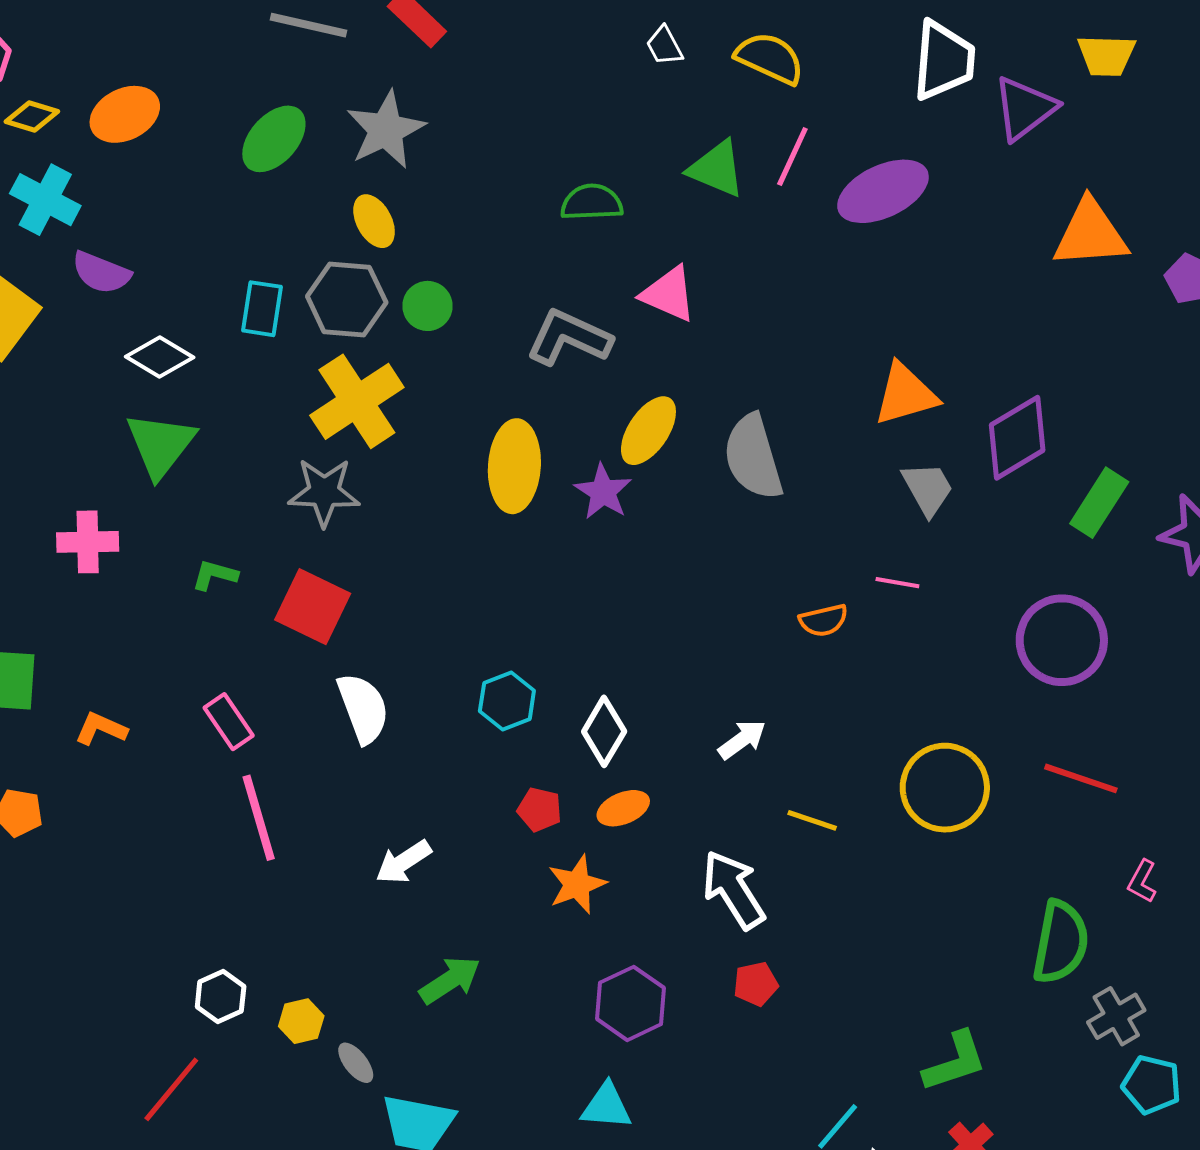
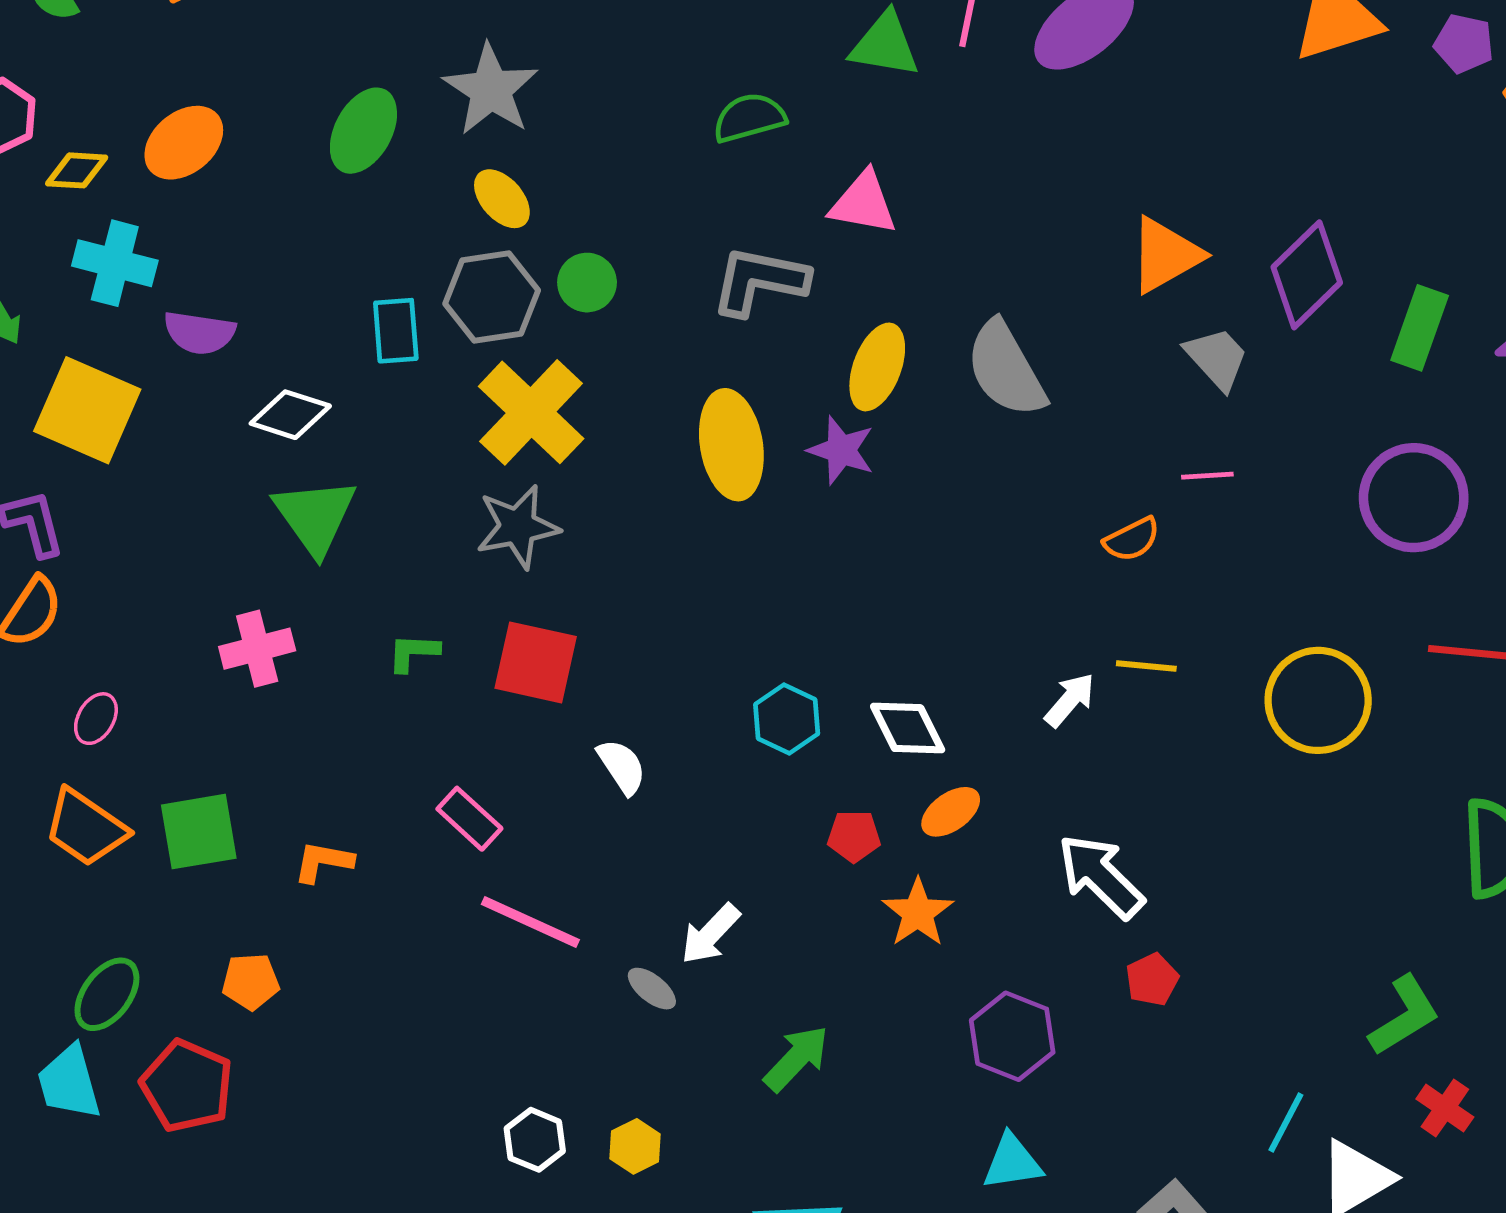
white semicircle: (363, 708) -> (622, 767), size x0.7
white diamond: (604, 731) -> (908, 728), turned -44
pink line: (259, 818) -> (530, 922), turned -36
yellow line: (812, 820) -> (1146, 666), moved
gray ellipse: (356, 1063) -> (652, 989), moved

